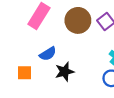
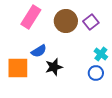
orange square: (24, 73) -> (18, 68), size x1.6

